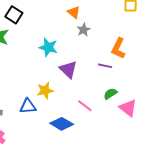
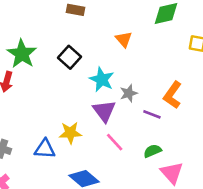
black square: (14, 15) -> (69, 57), moved
gray star: (84, 30) -> (129, 93), moved
cyan star: (48, 47) -> (102, 79), moved
pink line: (85, 106) -> (115, 142), moved

